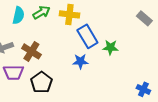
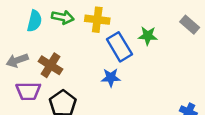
green arrow: (41, 12) -> (63, 17), turned 42
green star: (110, 47) -> (148, 36), moved

